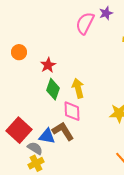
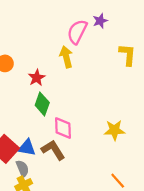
yellow arrow: (78, 88) -> (66, 57), moved
blue triangle: (47, 136) -> (27, 148), moved
gray semicircle: (35, 148) -> (22, 169), turned 35

